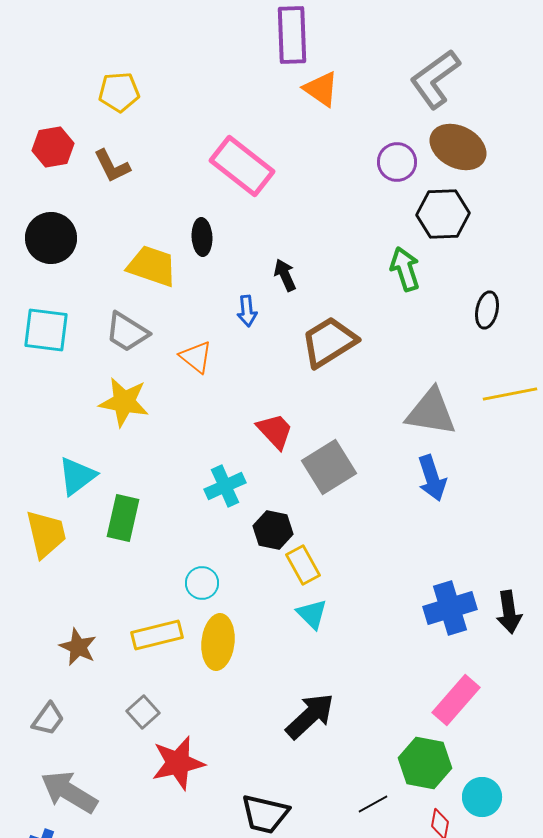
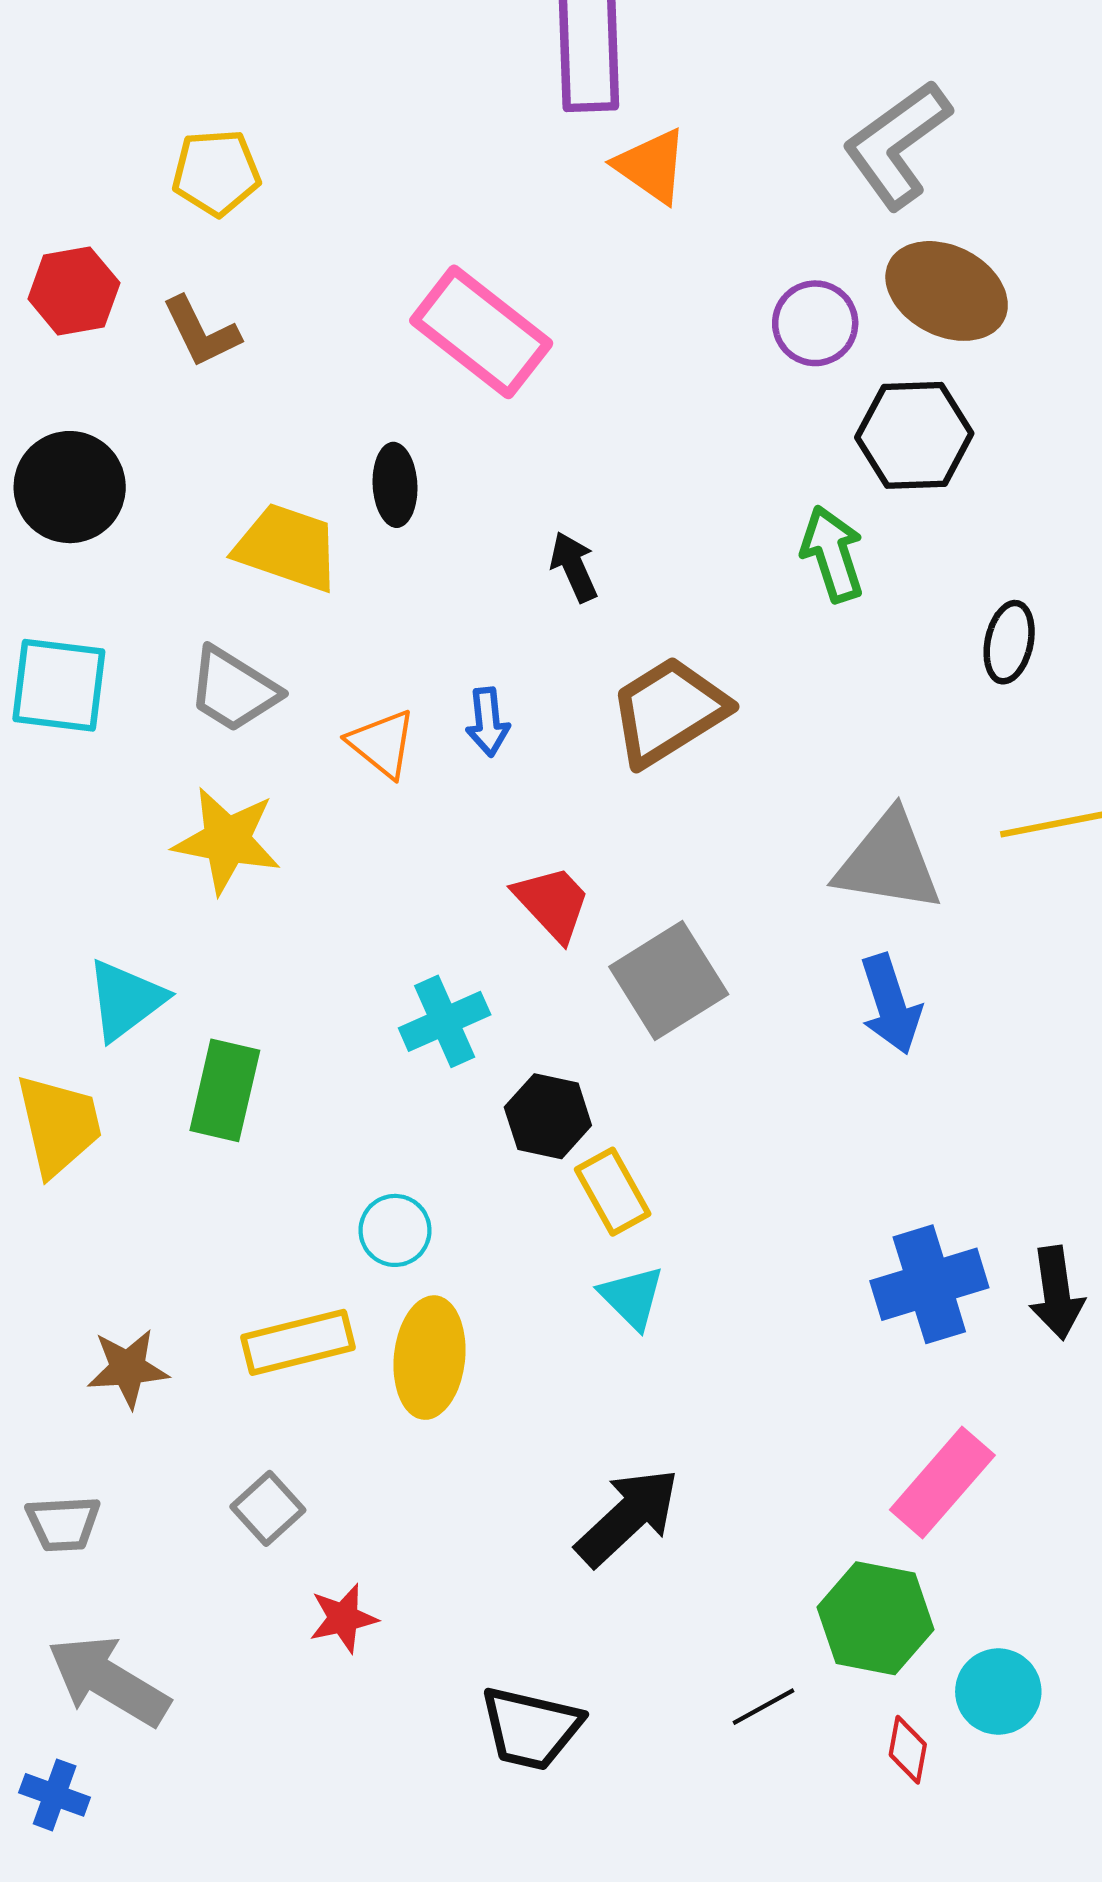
blue arrow: (247, 311) -> (488, 722), moved
brown star: (78, 647) -> (128, 1368), turned -30
gray trapezoid: (48, 719) -> (63, 1523), turned 51
red star: (178, 763) -> (343, 1618), size x0.6

